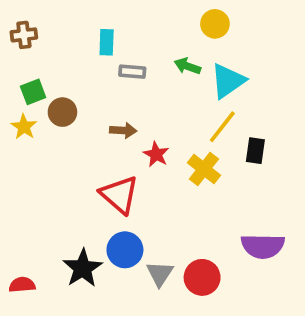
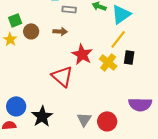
brown arrow: (123, 130) -> (60, 31), moved
black rectangle: (255, 151) -> (129, 57), moved
red star: (156, 154) -> (82, 54), size x1.5
blue circle: (125, 250) -> (16, 106), moved

